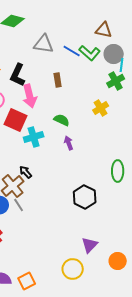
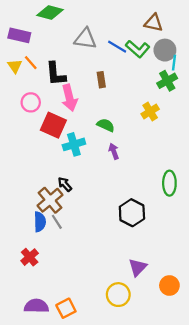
black L-shape: (18, 75) -> (56, 74), turned -30

